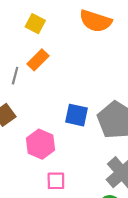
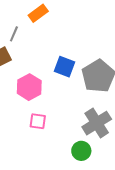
gray line: (15, 76) -> (14, 34), moved

